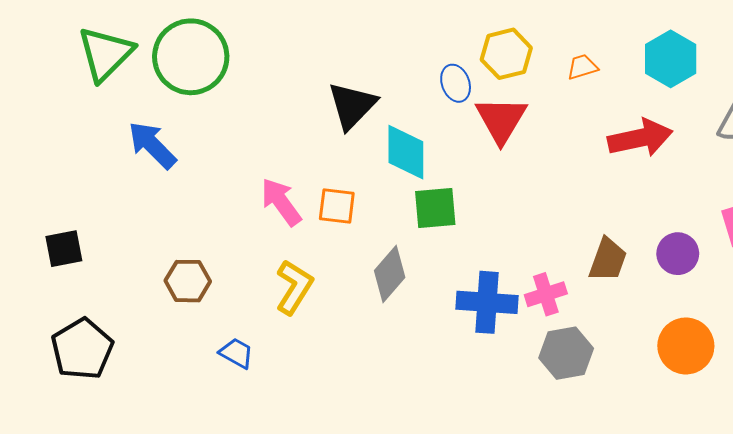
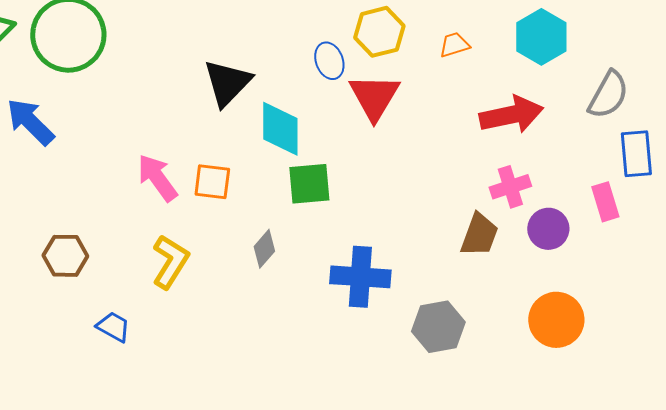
gray diamond: (390, 274) -> (264, 249), size x0.7
pink cross: (546, 294) -> (510, 187), moved

